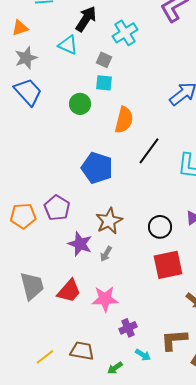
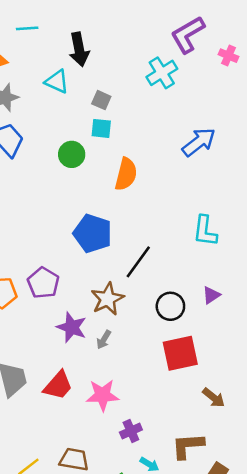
black arrow: (86, 19) -> (79, 49), turned 136
cyan cross: (125, 33) -> (162, 73), moved
black line: (149, 151) -> (138, 262), moved

